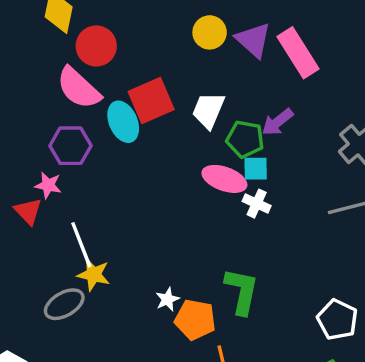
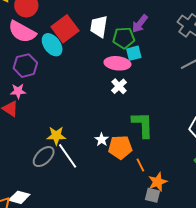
white cross: (257, 204) -> (119, 86), moved, turned 35
white line: (81, 245) -> (68, 156), moved

